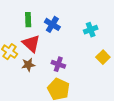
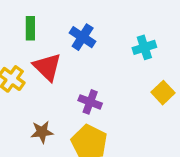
green rectangle: (28, 20) -> (30, 28), moved
brown star: (28, 65) -> (42, 132), moved

